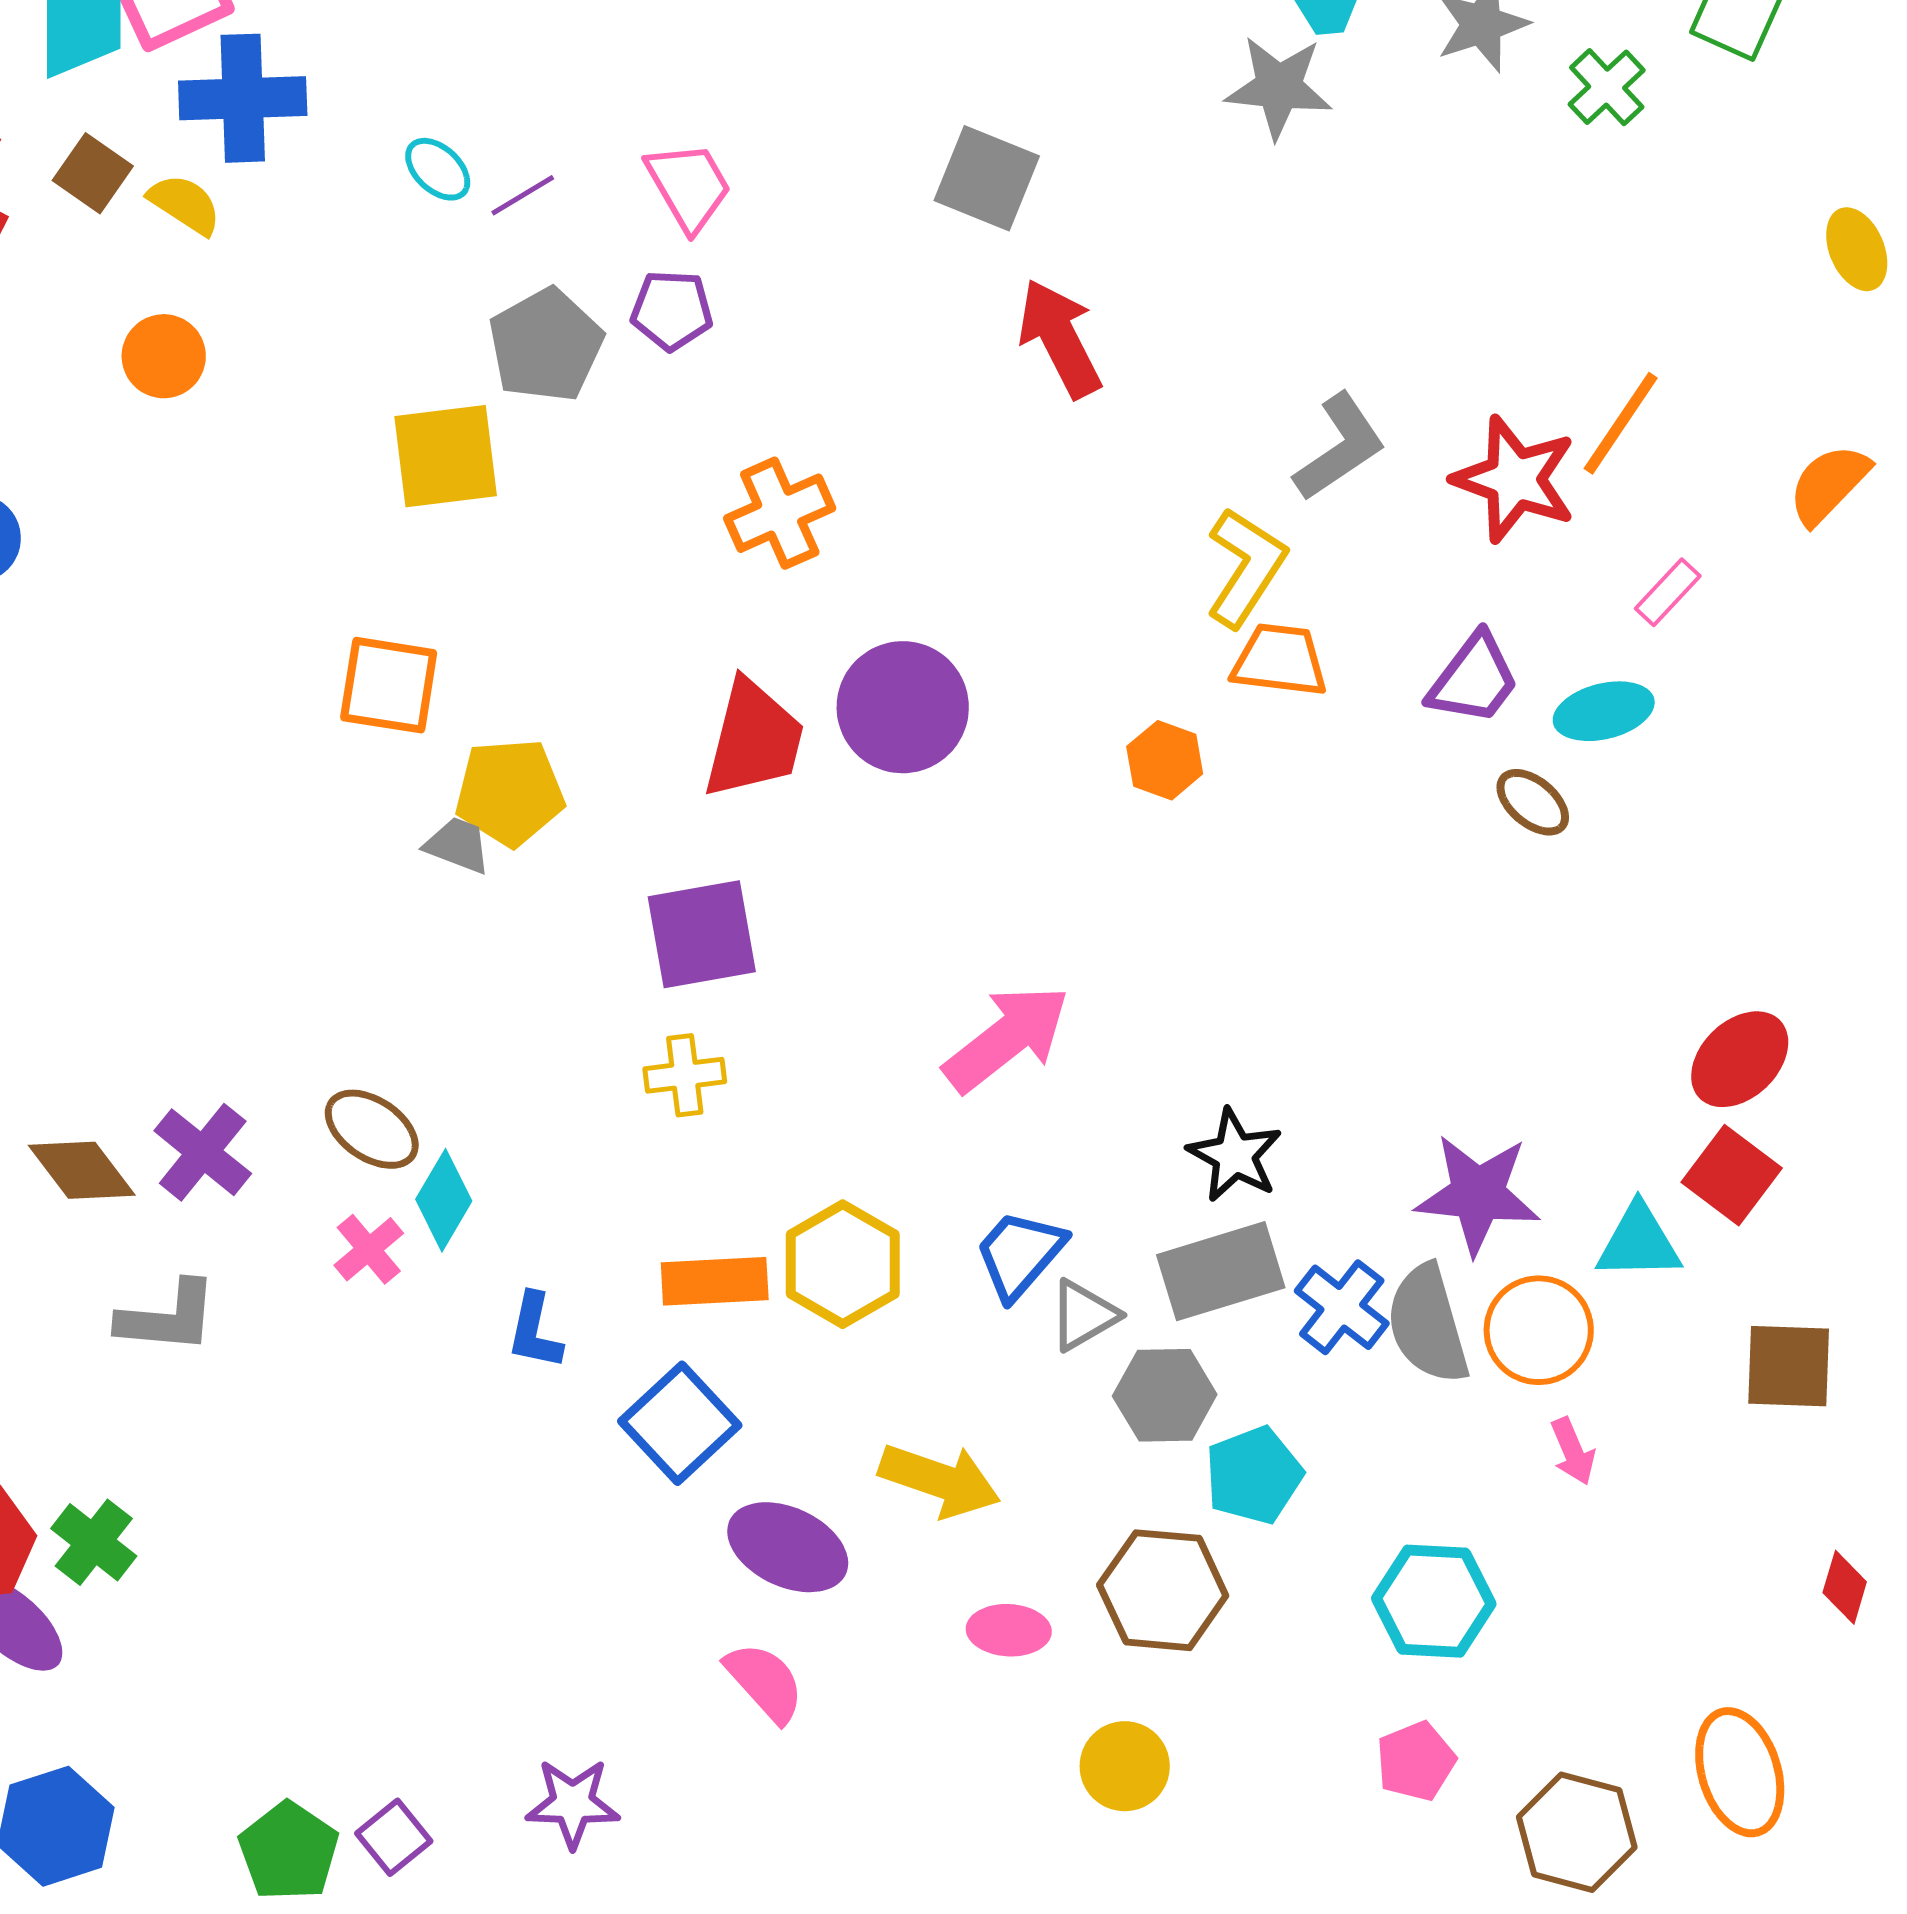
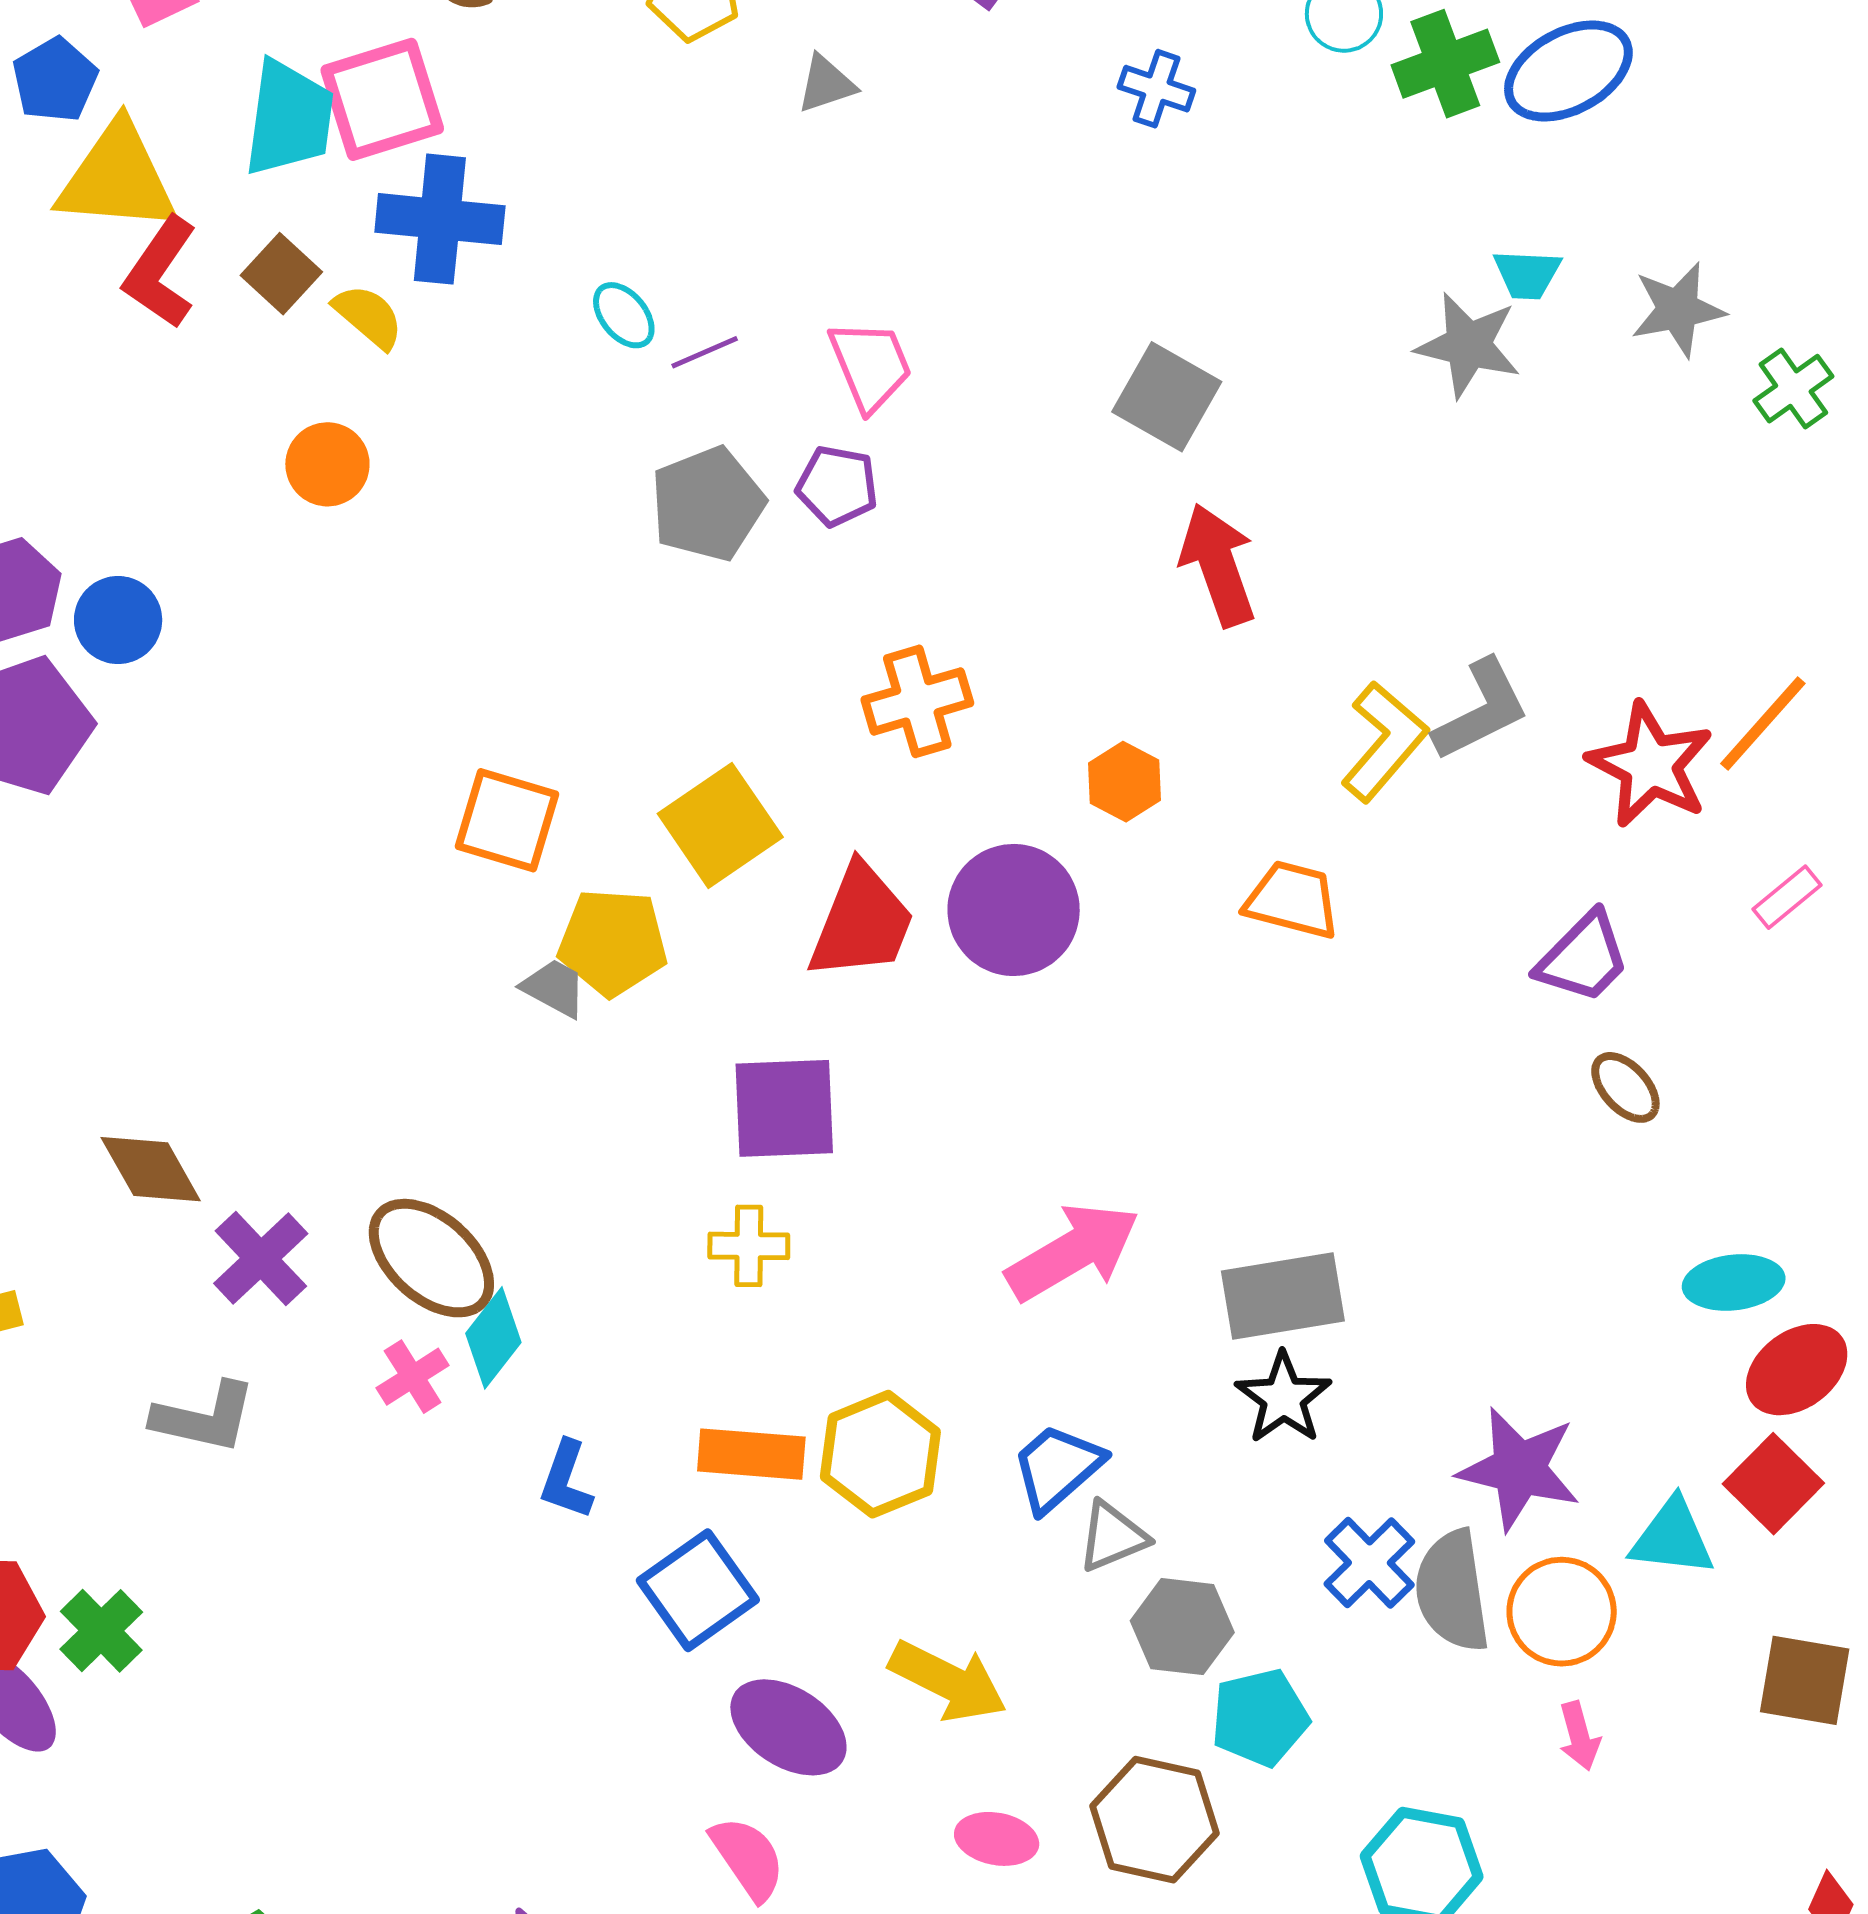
yellow square: (446, 456) -> (720, 825), moved, turned -35
yellow L-shape: (1246, 567) -> (1384, 742), moved
orange trapezoid: (1280, 660) -> (1292, 900), moved
cyan ellipse: (1604, 711) -> (1734, 1282), moved
orange hexagon: (1165, 760) -> (1125, 782), moved
brown ellipse: (372, 1129) -> (431, 1258), size x1.4
brown diamond: (82, 1170) -> (151, 1169), moved
gray rectangle: (1221, 1271) -> (1283, 1296), moved

